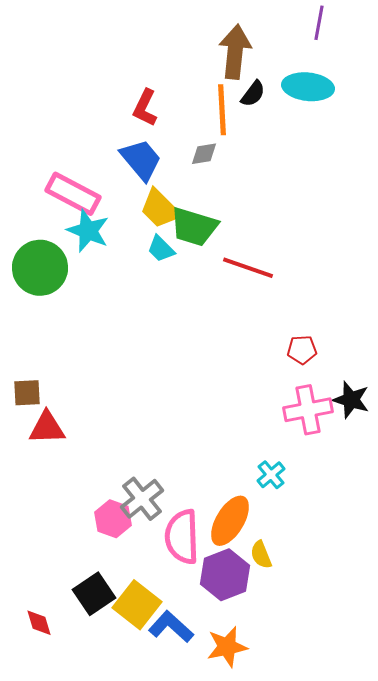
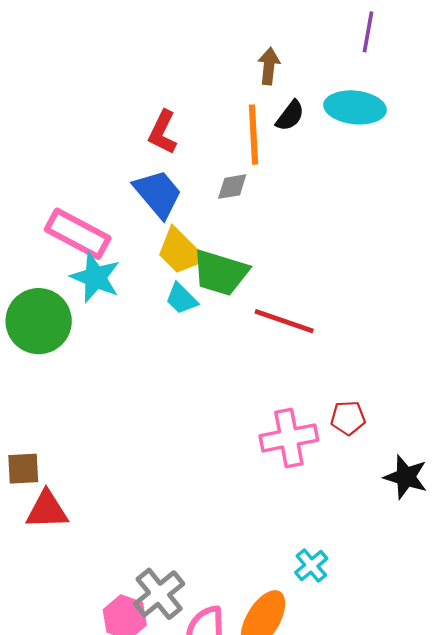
brown arrow: (235, 52) -> (269, 66), size x0.6
pink cross: (308, 410) -> (289, 438), moved

